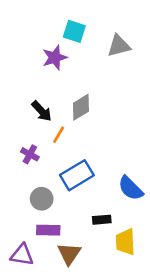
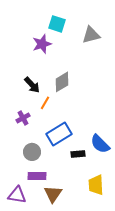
purple cross: (30, 154) -> (23, 118), turned 32
black rectangle: (102, 220) -> (78, 154), moved

